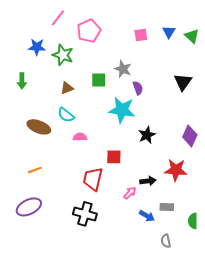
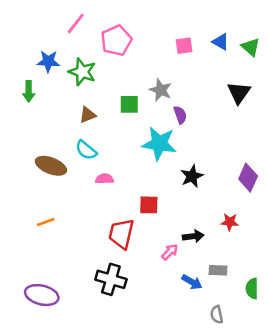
blue triangle: (169, 32) -> (221, 42), turned -32
green arrow: (22, 81) -> (29, 91), moved
black triangle: (183, 82) -> (239, 93), moved
red star: (176, 170) -> (230, 222), size x0.6
purple ellipse: (29, 207) -> (42, 295), moved, turned 40

